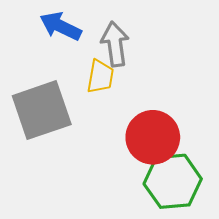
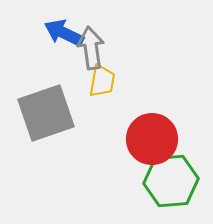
gray arrow: (115, 44) -> (91, 48), moved

